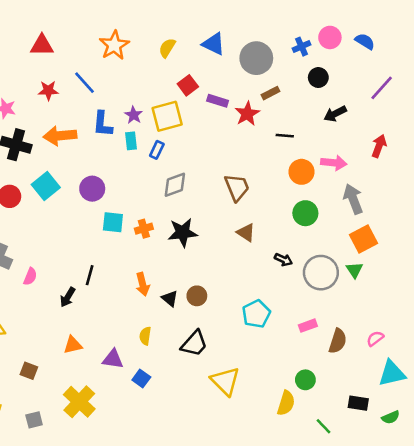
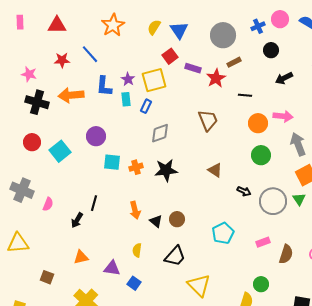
blue triangle: (214, 44) -> (179, 30), moved, turned 30
cyan square: (46, 186) -> (60, 151), moved
brown trapezoid: (237, 187) -> (208, 120), moved

